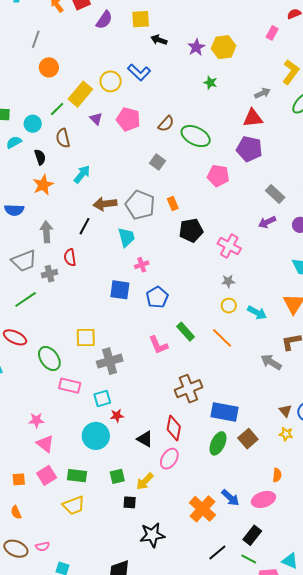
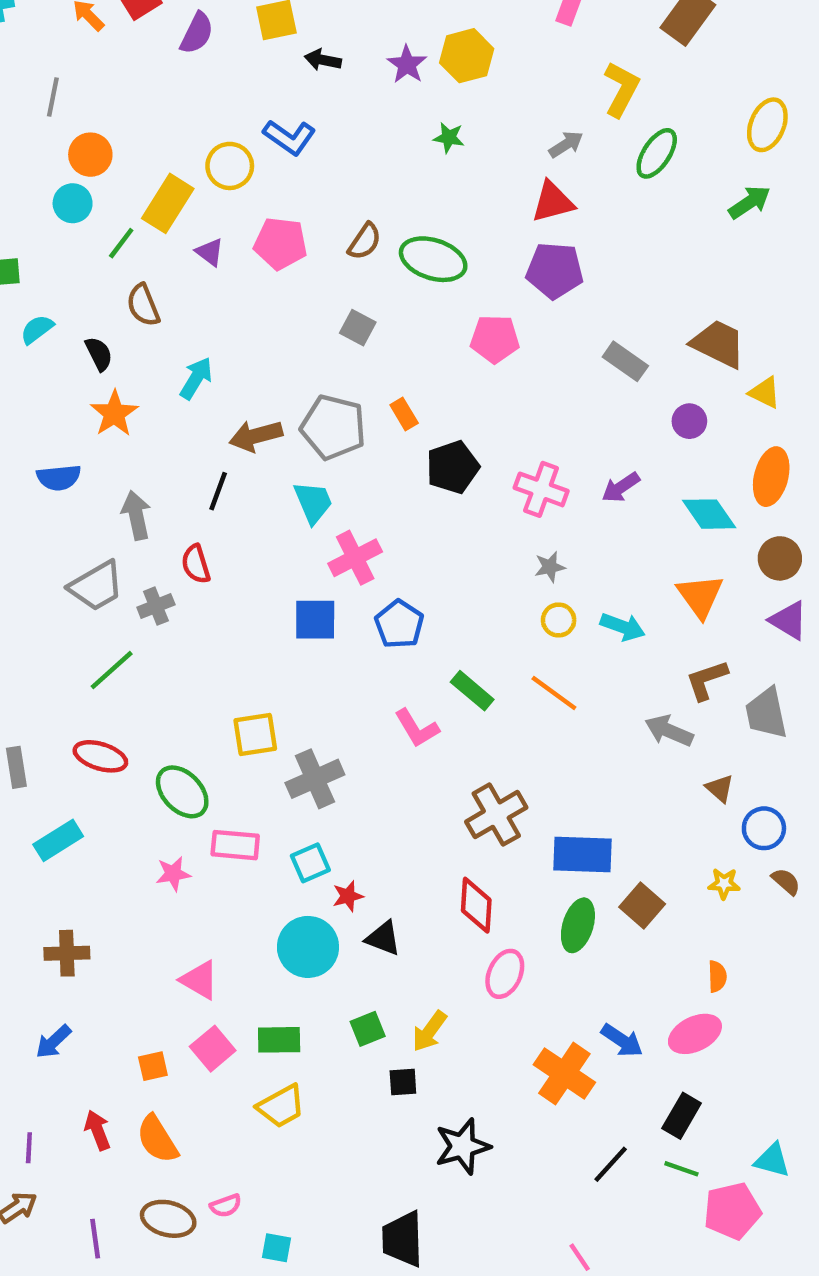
cyan circle: (33, 124) -> (73, 203), moved
purple arrow: (267, 222) -> (621, 487), moved
pink cross: (142, 265) -> (355, 558), size x1.6
brown triangle: (285, 411) -> (720, 788), moved
pink star: (36, 420) -> (173, 874), moved
black triangle: (145, 439) -> (383, 938), moved
pink ellipse: (169, 459) -> (505, 974), moved
orange semicircle: (16, 512) -> (157, 1139), size x1.6

